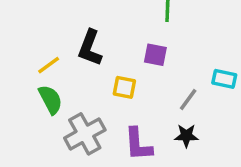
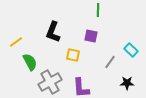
yellow line: (49, 65) -> (16, 42), moved
cyan rectangle: (224, 79) -> (131, 50), turned 32
black star: (186, 136) -> (127, 83), moved

